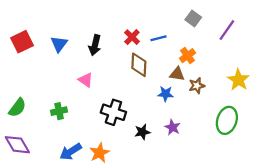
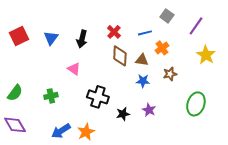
blue line: (159, 38) -> (145, 33), moved
brown triangle: (177, 74) -> (142, 60), moved
yellow star: (238, 80) -> (206, 55), moved

